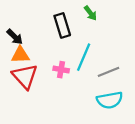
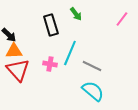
gray line: (109, 72) -> (92, 66), turned 48
cyan semicircle: (110, 100) -> (93, 91), turned -130

